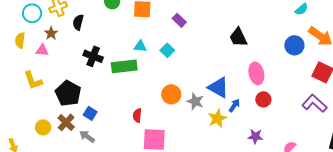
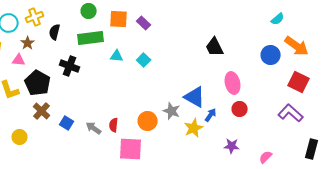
purple rectangle: (179, 20) -> (144, 23), moved
green rectangle: (124, 66) -> (91, 38), moved
black pentagon: (68, 93) -> (38, 83), moved
orange circle: (171, 94) -> (148, 121), moved
brown cross: (66, 122) -> (42, 111), moved
gray arrow: (87, 136) -> (94, 128), moved

